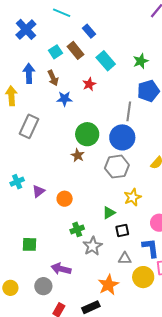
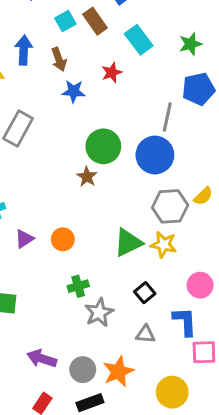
gray hexagon: (117, 167) -> (170, 206), moved
purple triangle: (38, 191) -> (24, 239), moved
yellow star: (133, 197) -> (164, 245), turned 30
green triangle: (109, 213) -> (128, 243), moved, size x1.5
black square: (122, 230) -> (145, 293), turned -32
purple arrow: (61, 269) -> (42, 359), moved
yellow circle: (143, 277) -> (172, 392), moved
gray circle: (43, 286) -> (83, 370), moved

